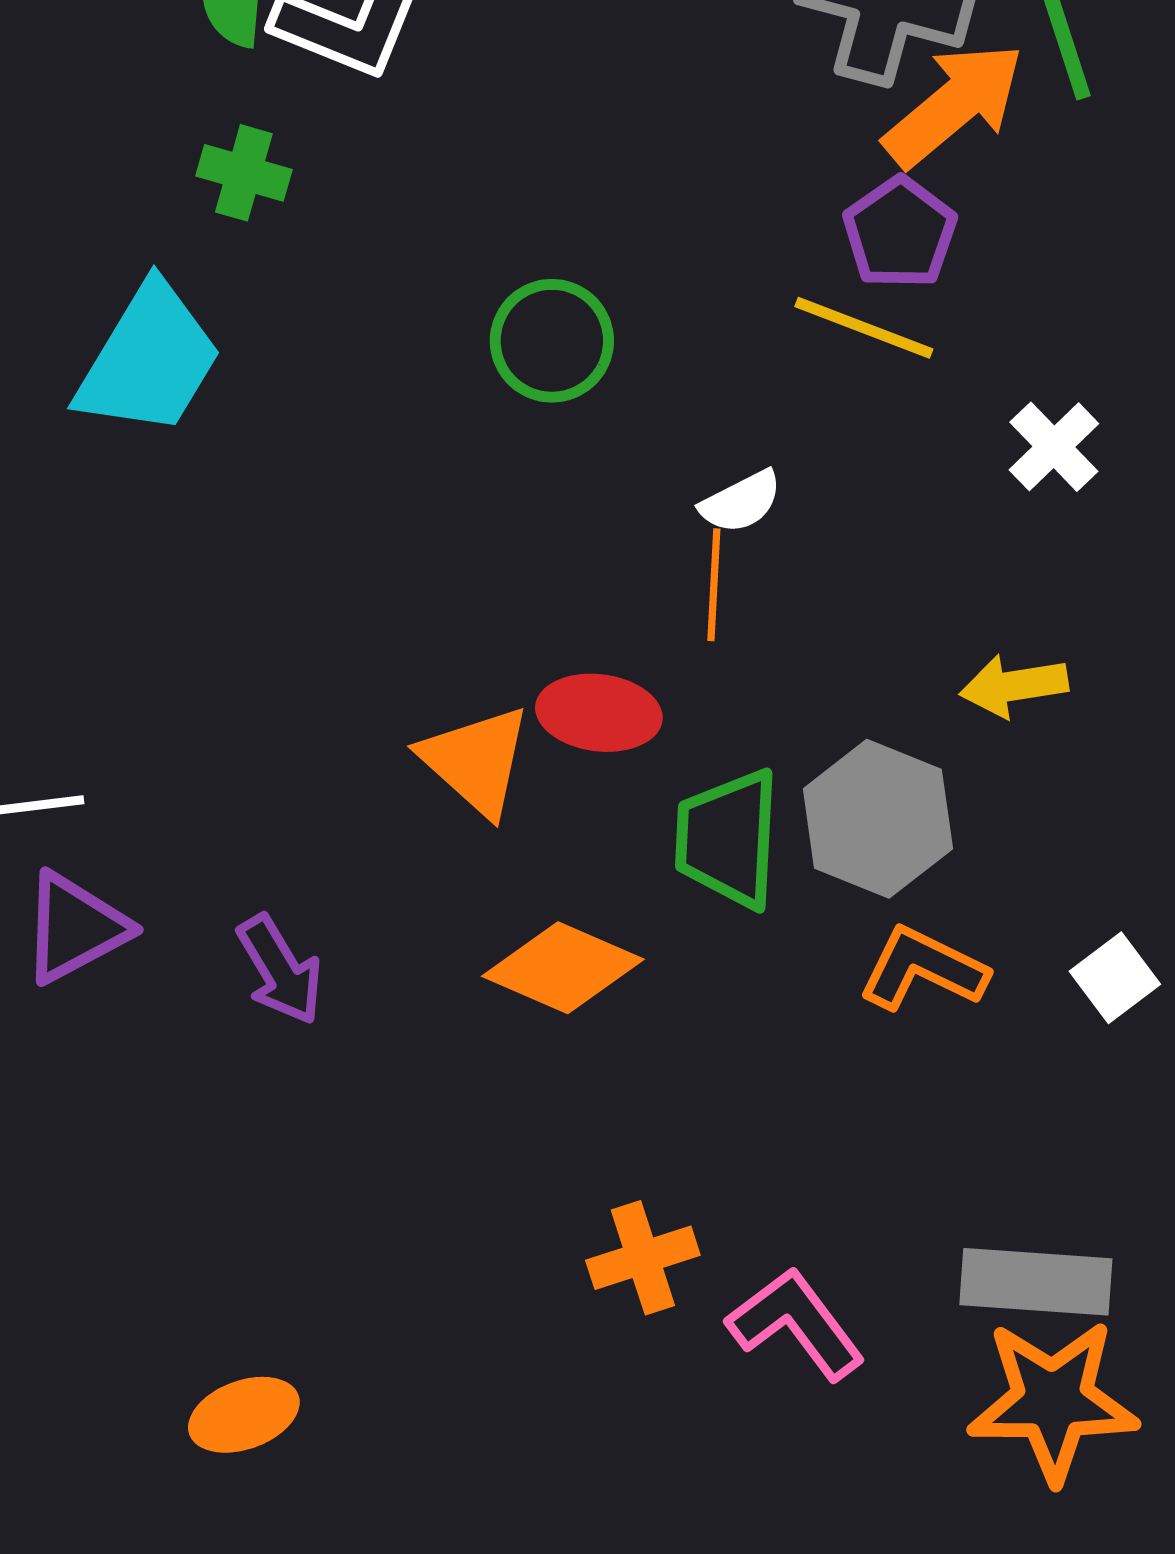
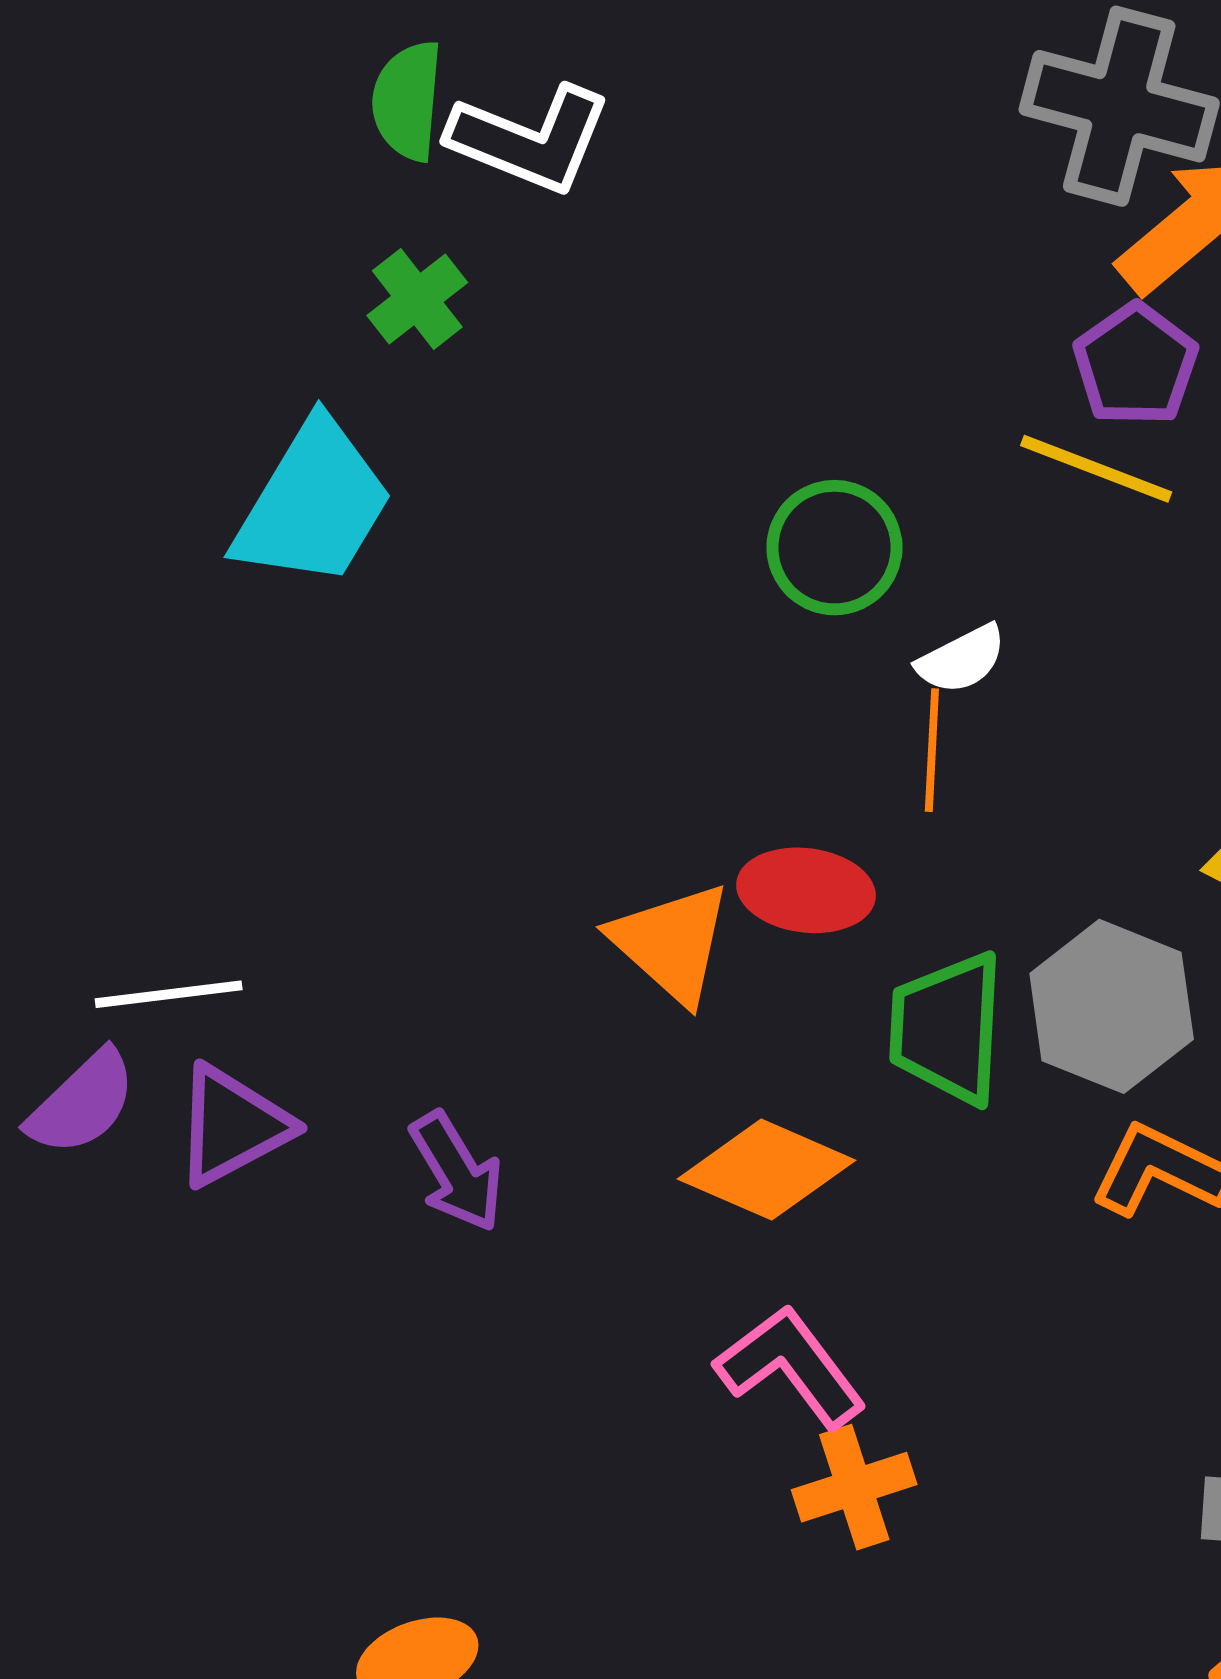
green cross: (244, 173) -> (417, 299), turned 36
green circle: (552, 341) -> (834, 548), moved
pink L-shape: (796, 1324) -> (791, 1367), moved

